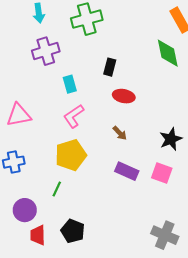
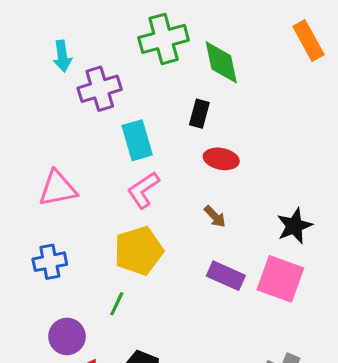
cyan arrow: (39, 13) -> (62, 56), moved
green diamond: (168, 53) -> (221, 62), moved
cyan rectangle: (70, 84) -> (137, 140), size x1.4
pink square: (162, 173) -> (280, 279), size x1.4

